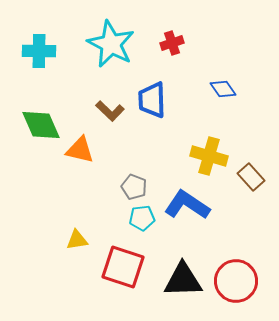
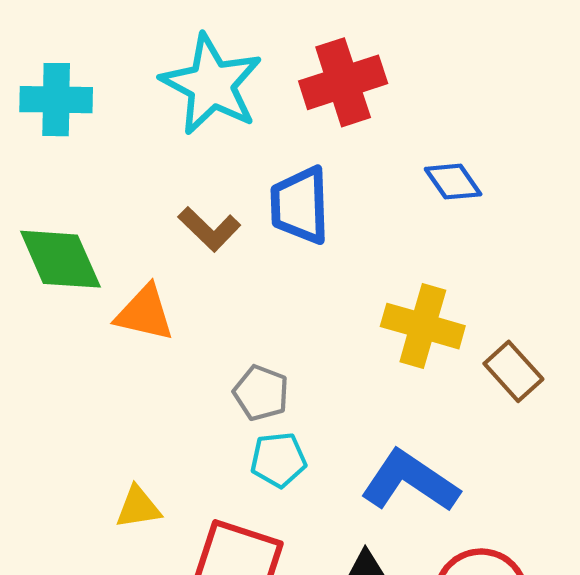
red cross: (172, 43) -> (343, 82), size x1.6
blue L-shape: (187, 205) -> (410, 481), moved

